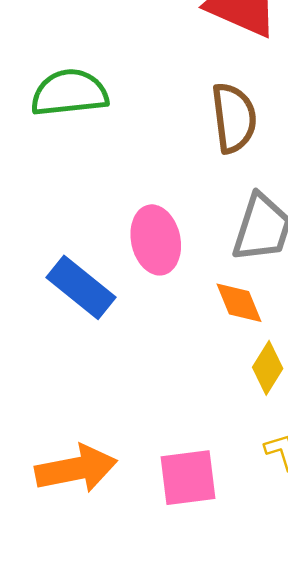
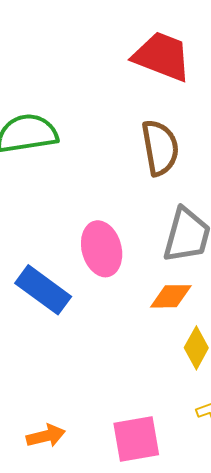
orange diamond: (239, 303) -> (171, 296), turned -66
orange arrow: (76, 469) -> (46, 436), size x0.6

